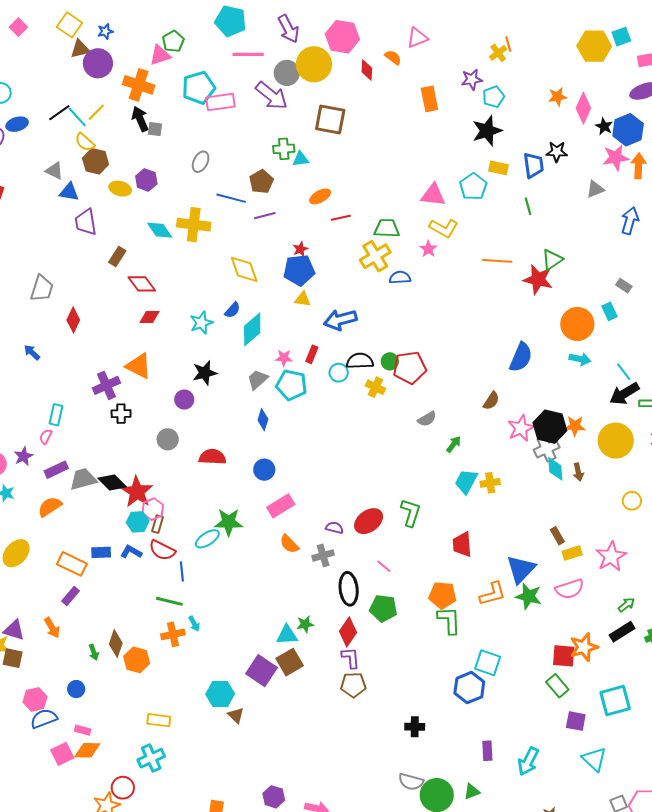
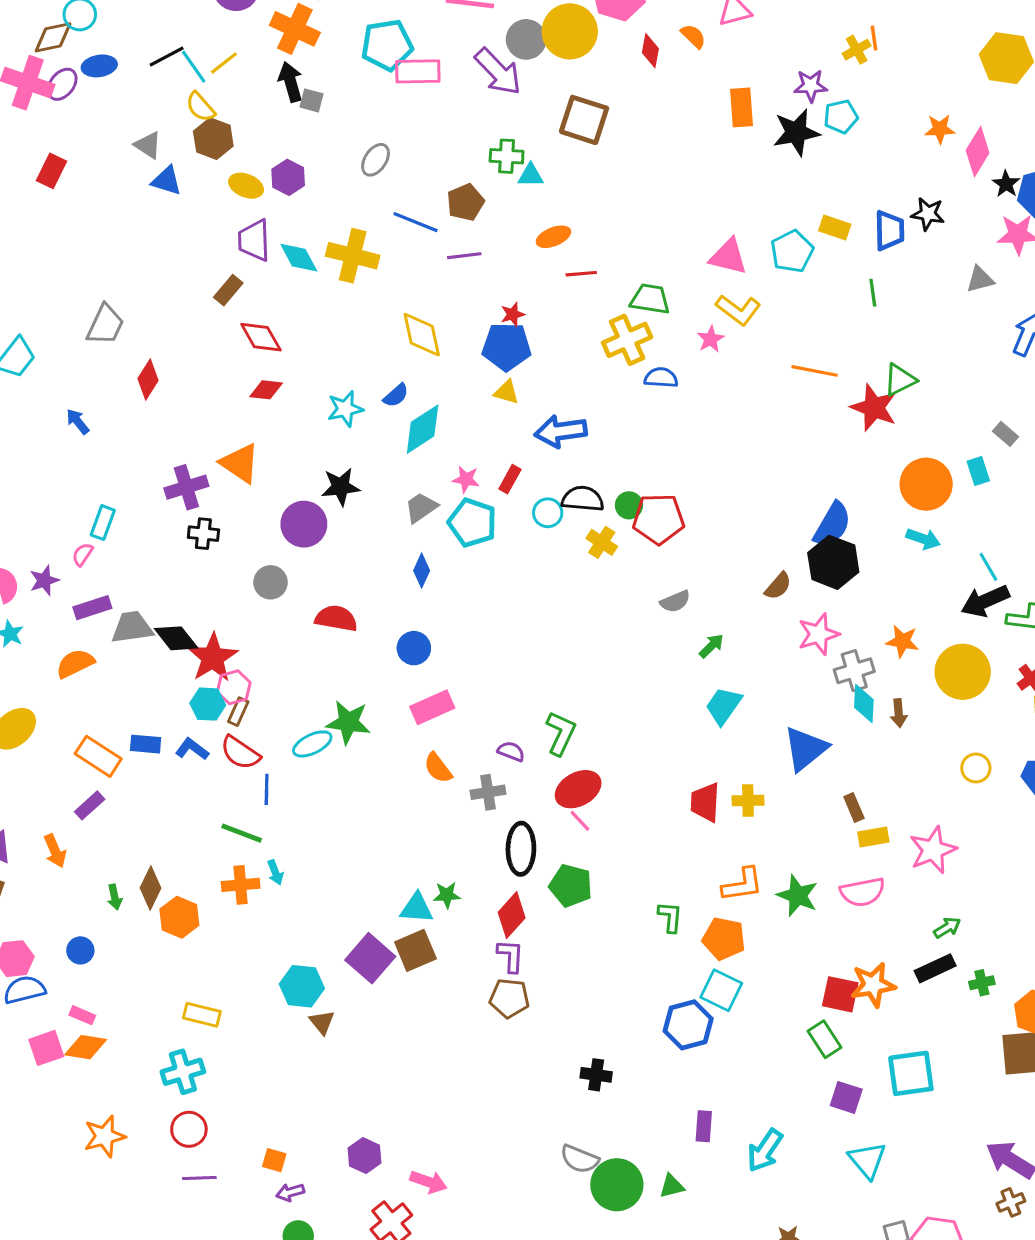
black star: (487, 131) -> (796, 132), moved
purple trapezoid: (86, 222) -> (254, 240), moved
purple circle: (184, 400) -> (304, 524), size x1.5
black hexagon: (550, 427) -> (833, 562), moved
yellow cross: (490, 483) -> (748, 800), moved
green L-shape: (411, 513) -> (561, 733), moved
red ellipse: (369, 521) -> (578, 789), moved
blue triangle: (521, 569) -> (806, 749), moved
orange pentagon: (443, 595) -> (724, 939), moved
green L-shape: (449, 620) -> (670, 917), size x0.7
red circle: (123, 788) -> (189, 1129), moved

